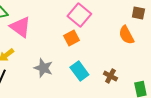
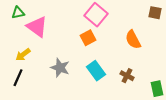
orange semicircle: (126, 35) -> (133, 40), moved

